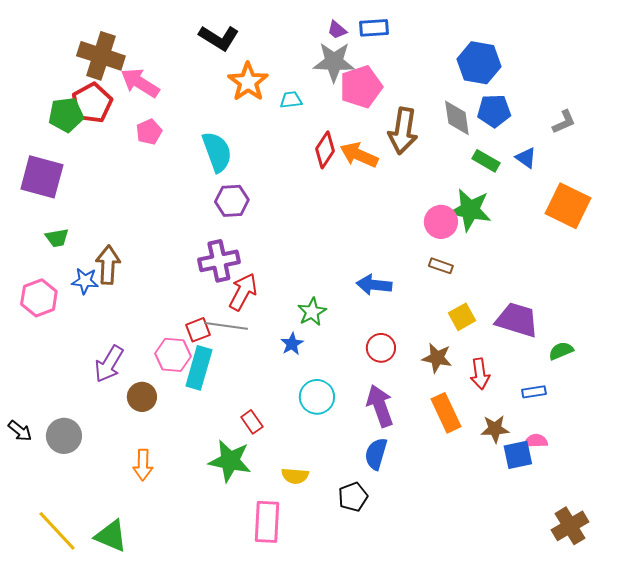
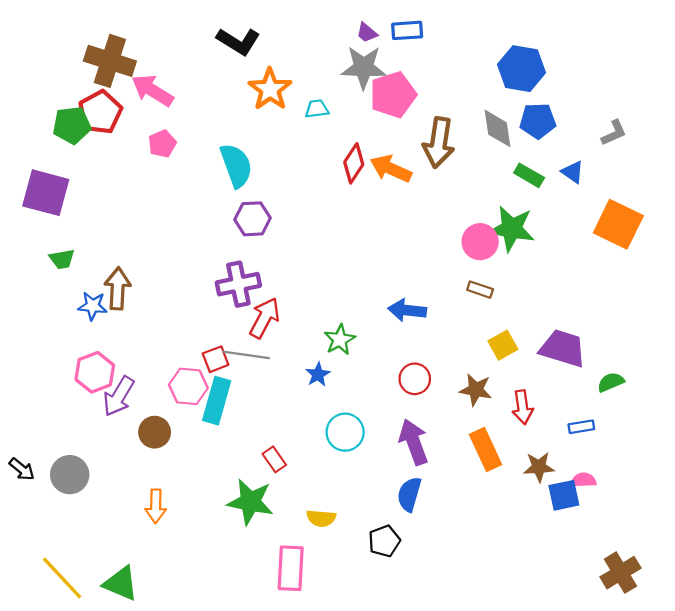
pink hexagon: (39, 298) -> (95, 372), moved

